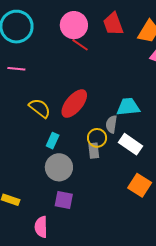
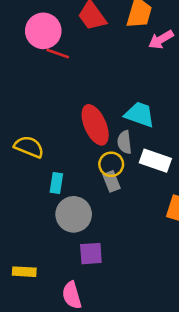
red ellipse: (74, 104) -> (95, 125), moved, turned -48
cyan trapezoid: (128, 107) -> (140, 115), turned 40

